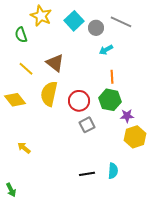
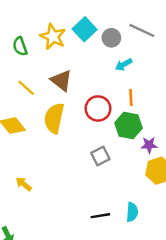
yellow star: (41, 16) -> (53, 37), moved
red circle: (79, 101) -> (98, 108), moved

